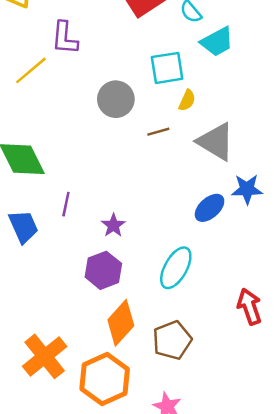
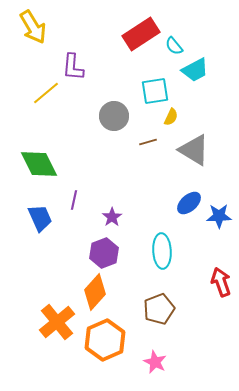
blue star: (247, 189) -> (219, 216), moved
cyan ellipse: (176, 268) -> (162, 251), turned -32
orange diamond: (121, 323) -> (95, 292), moved

